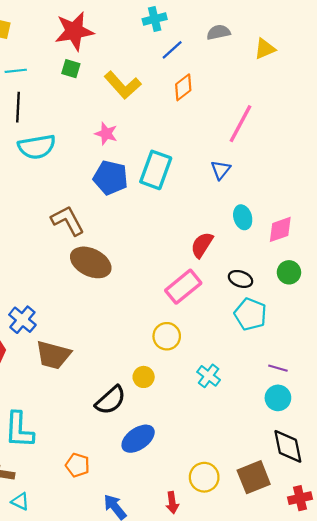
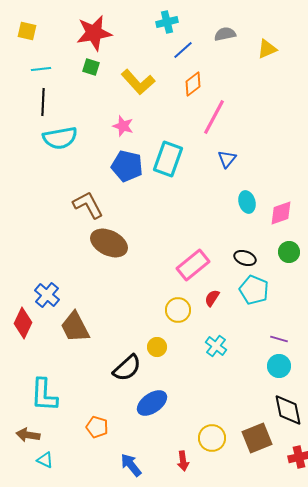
pink line: (240, 124) -> (214, 117), moved
red semicircle: (202, 245) -> (212, 298), moved, size x0.7
brown trapezoid: (53, 355) -> (75, 327), turned 48

